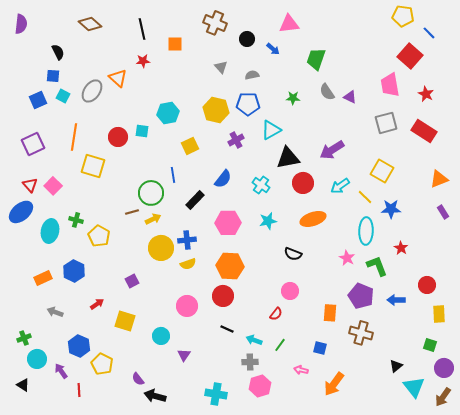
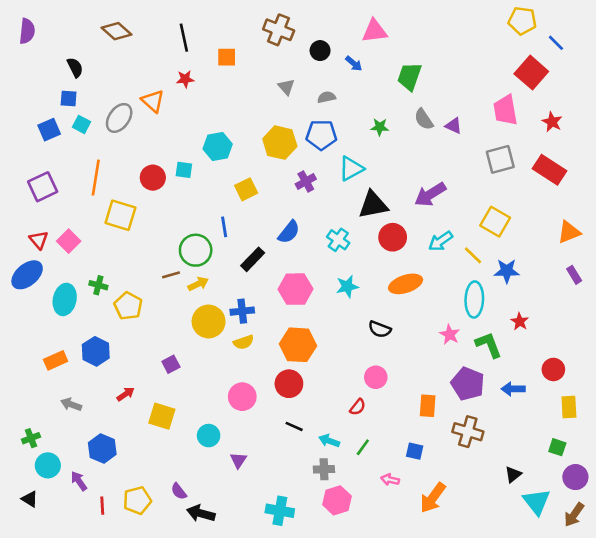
yellow pentagon: (102, 364) -> (137, 500), moved, turned 30

